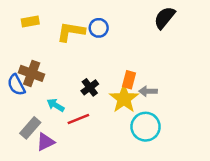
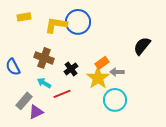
black semicircle: (165, 18) -> (142, 46), moved
blue circle: (99, 28) -> (78, 22), size x1.6
brown cross: (32, 73) -> (44, 58), moved
orange rectangle: (129, 80) -> (102, 63), turned 40

